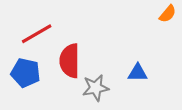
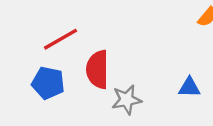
blue triangle: (138, 73) -> (189, 87), moved

